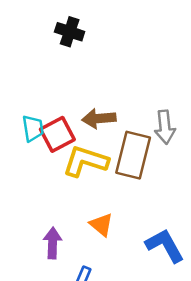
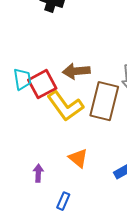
yellow L-shape: (85, 161) -> (65, 106), turned -144
purple arrow: (53, 243) -> (38, 173), size x0.7

